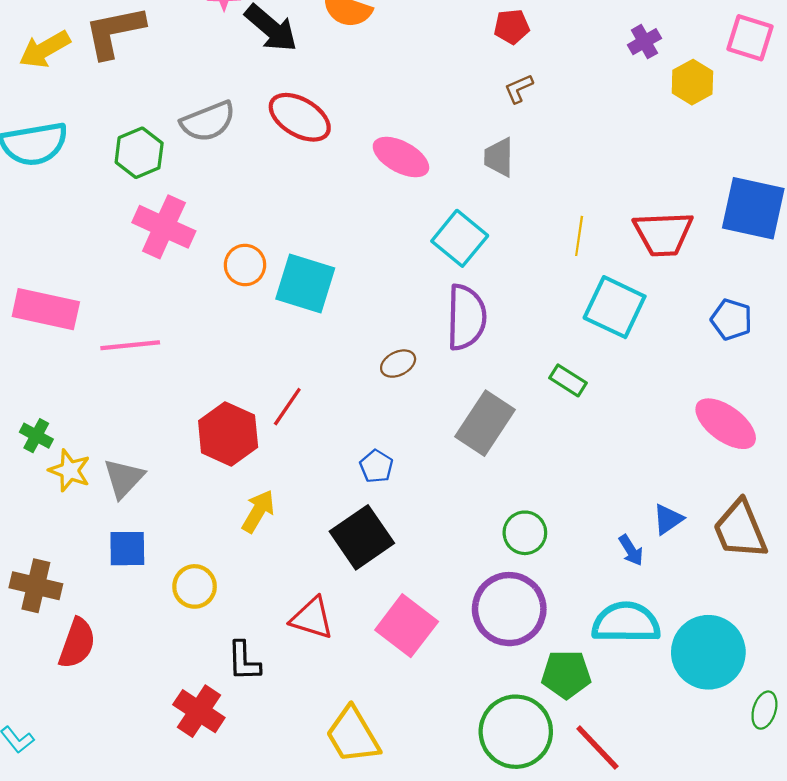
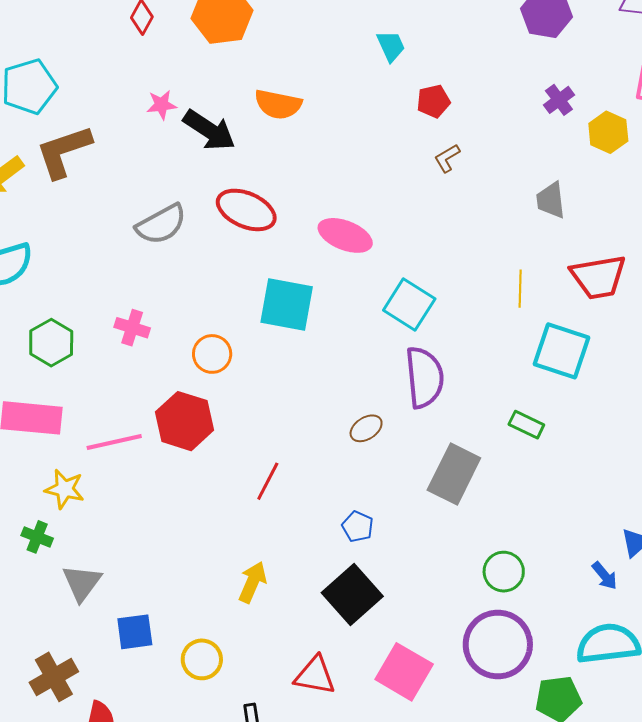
green hexagon: (139, 153) -> (51, 343), moved
gray trapezoid: (499, 157) -> (551, 200), moved
pink cross: (164, 227) -> (132, 328), size x0.6
cyan square: (305, 284) -> (287, 304), moved
red hexagon: (228, 434) -> (185, 421), moved
yellow star: (70, 471) -> (65, 489), moved
gray triangle: (124, 478) -> (82, 583), moved
brown cross: (36, 586) -> (54, 677), turned -36

